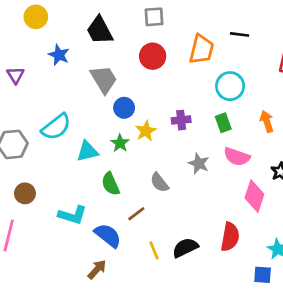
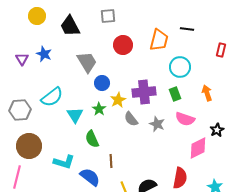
gray square: (154, 17) -> (108, 16), moved
black trapezoid: (100, 30) -> (70, 26), moved
blue star: (59, 55) -> (44, 54), moved
purple cross: (181, 120) -> (144, 92), size x1.6
cyan triangle: (87, 151) -> (75, 115), turned -48
gray semicircle: (159, 183) -> (131, 119), moved
brown circle: (25, 193) -> (29, 146), size x1.6
pink diamond: (254, 196) -> (198, 148), turned 45
brown line: (136, 214) -> (111, 161), turned -56

